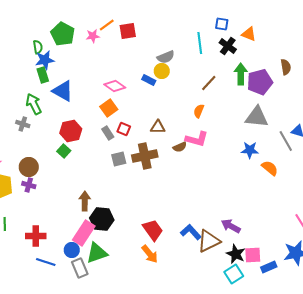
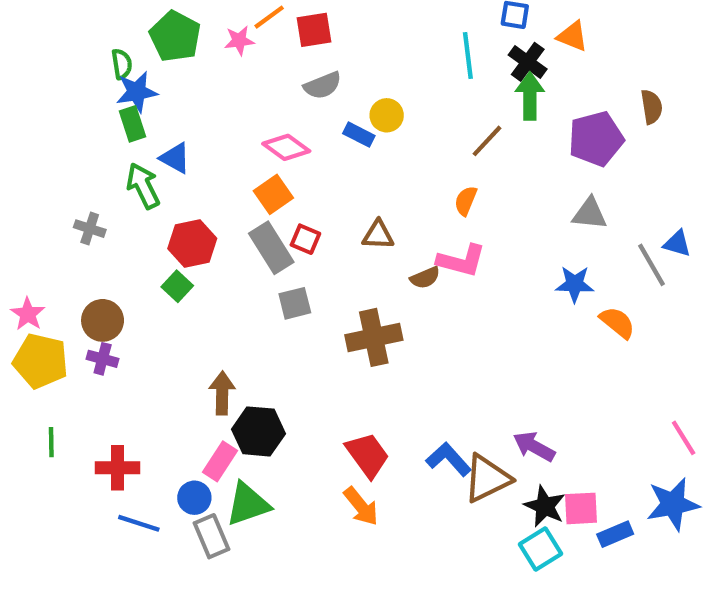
gray semicircle: (166, 57) -> (323, 85), moved
green arrow: (241, 74) -> (530, 96), moved
blue triangle: (63, 91) -> (175, 158), size x0.7
green arrow: (34, 104) -> (143, 186), moved
gray triangle: (257, 117) -> (590, 214), size x0.7
gray rectangle: (108, 133) -> (271, 248), size x1.6
brown cross: (145, 156) -> (374, 337), moved
pink rectangle: (84, 233) -> (220, 461), size x0.7

